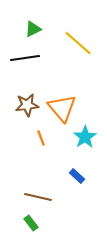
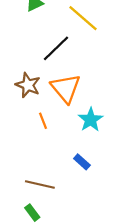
black line: (25, 58) -> (56, 48), moved, turned -36
brown star: (27, 105) -> (28, 85), turned 30

